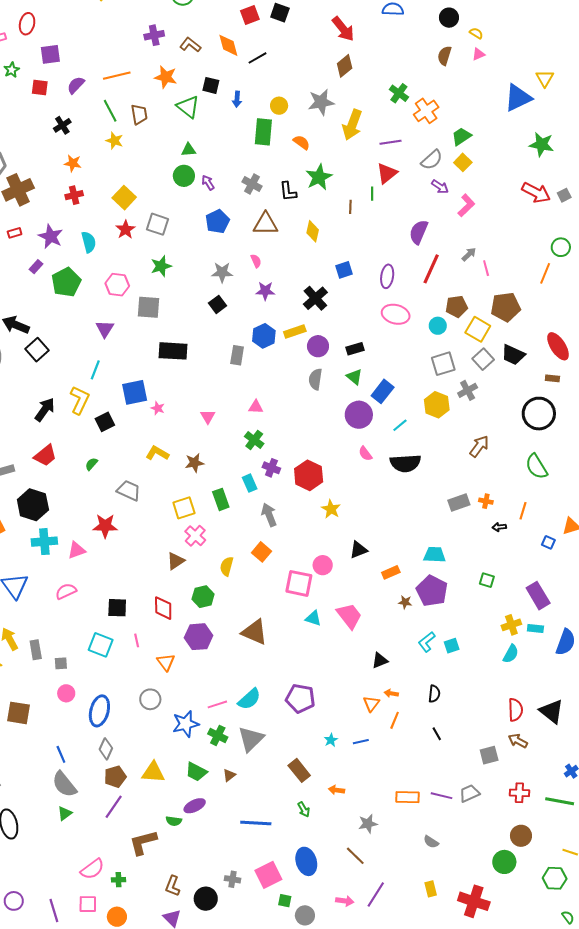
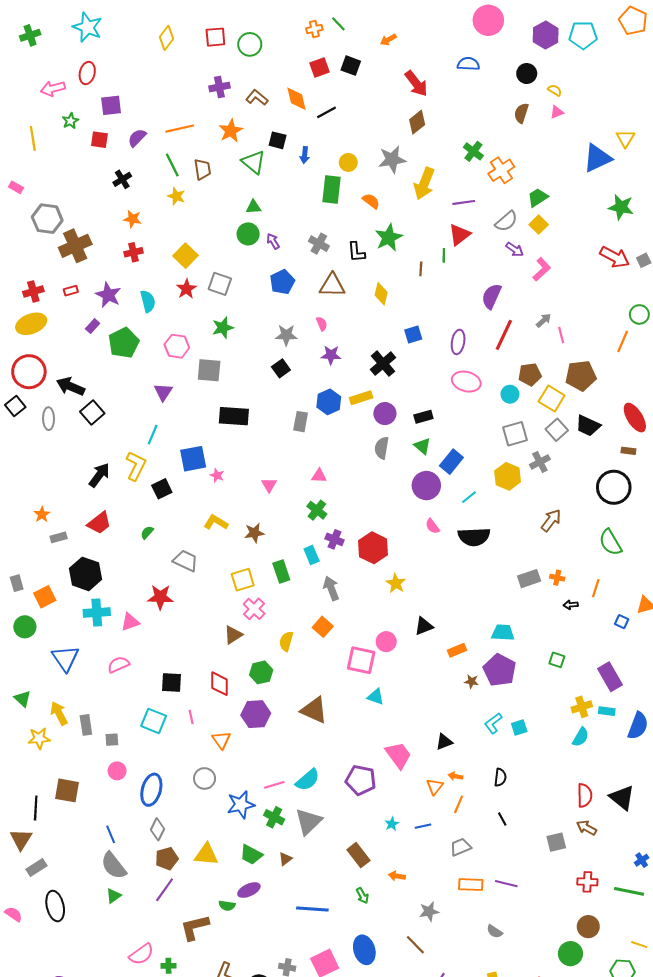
orange star: (166, 77) -> (231, 131), turned 30
pink trapezoid: (349, 616) -> (398, 755), moved
gray trapezoid: (469, 793) -> (460, 847), moved

